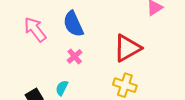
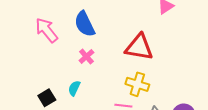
red triangle: (127, 48) -> (139, 47), turned 40

